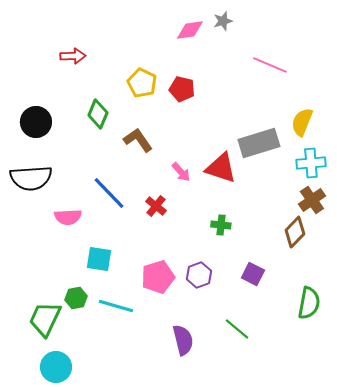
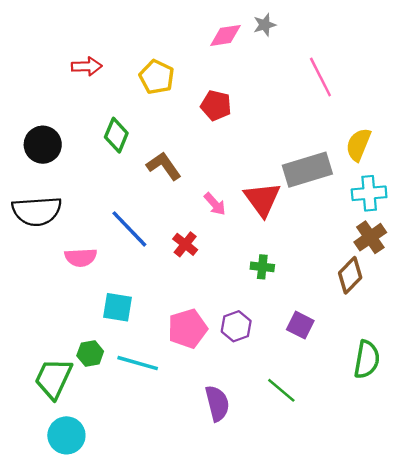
pink line: (270, 65) -> (320, 77), turned 40
yellow pentagon: (142, 83) -> (157, 77), moved
red triangle: (221, 168) -> (262, 199), turned 36

